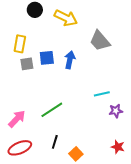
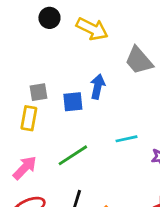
yellow rectangle: (20, 44) -> (29, 118), moved
blue square: (47, 58) -> (73, 102), moved
cyan line: (102, 94) -> (126, 139), moved

